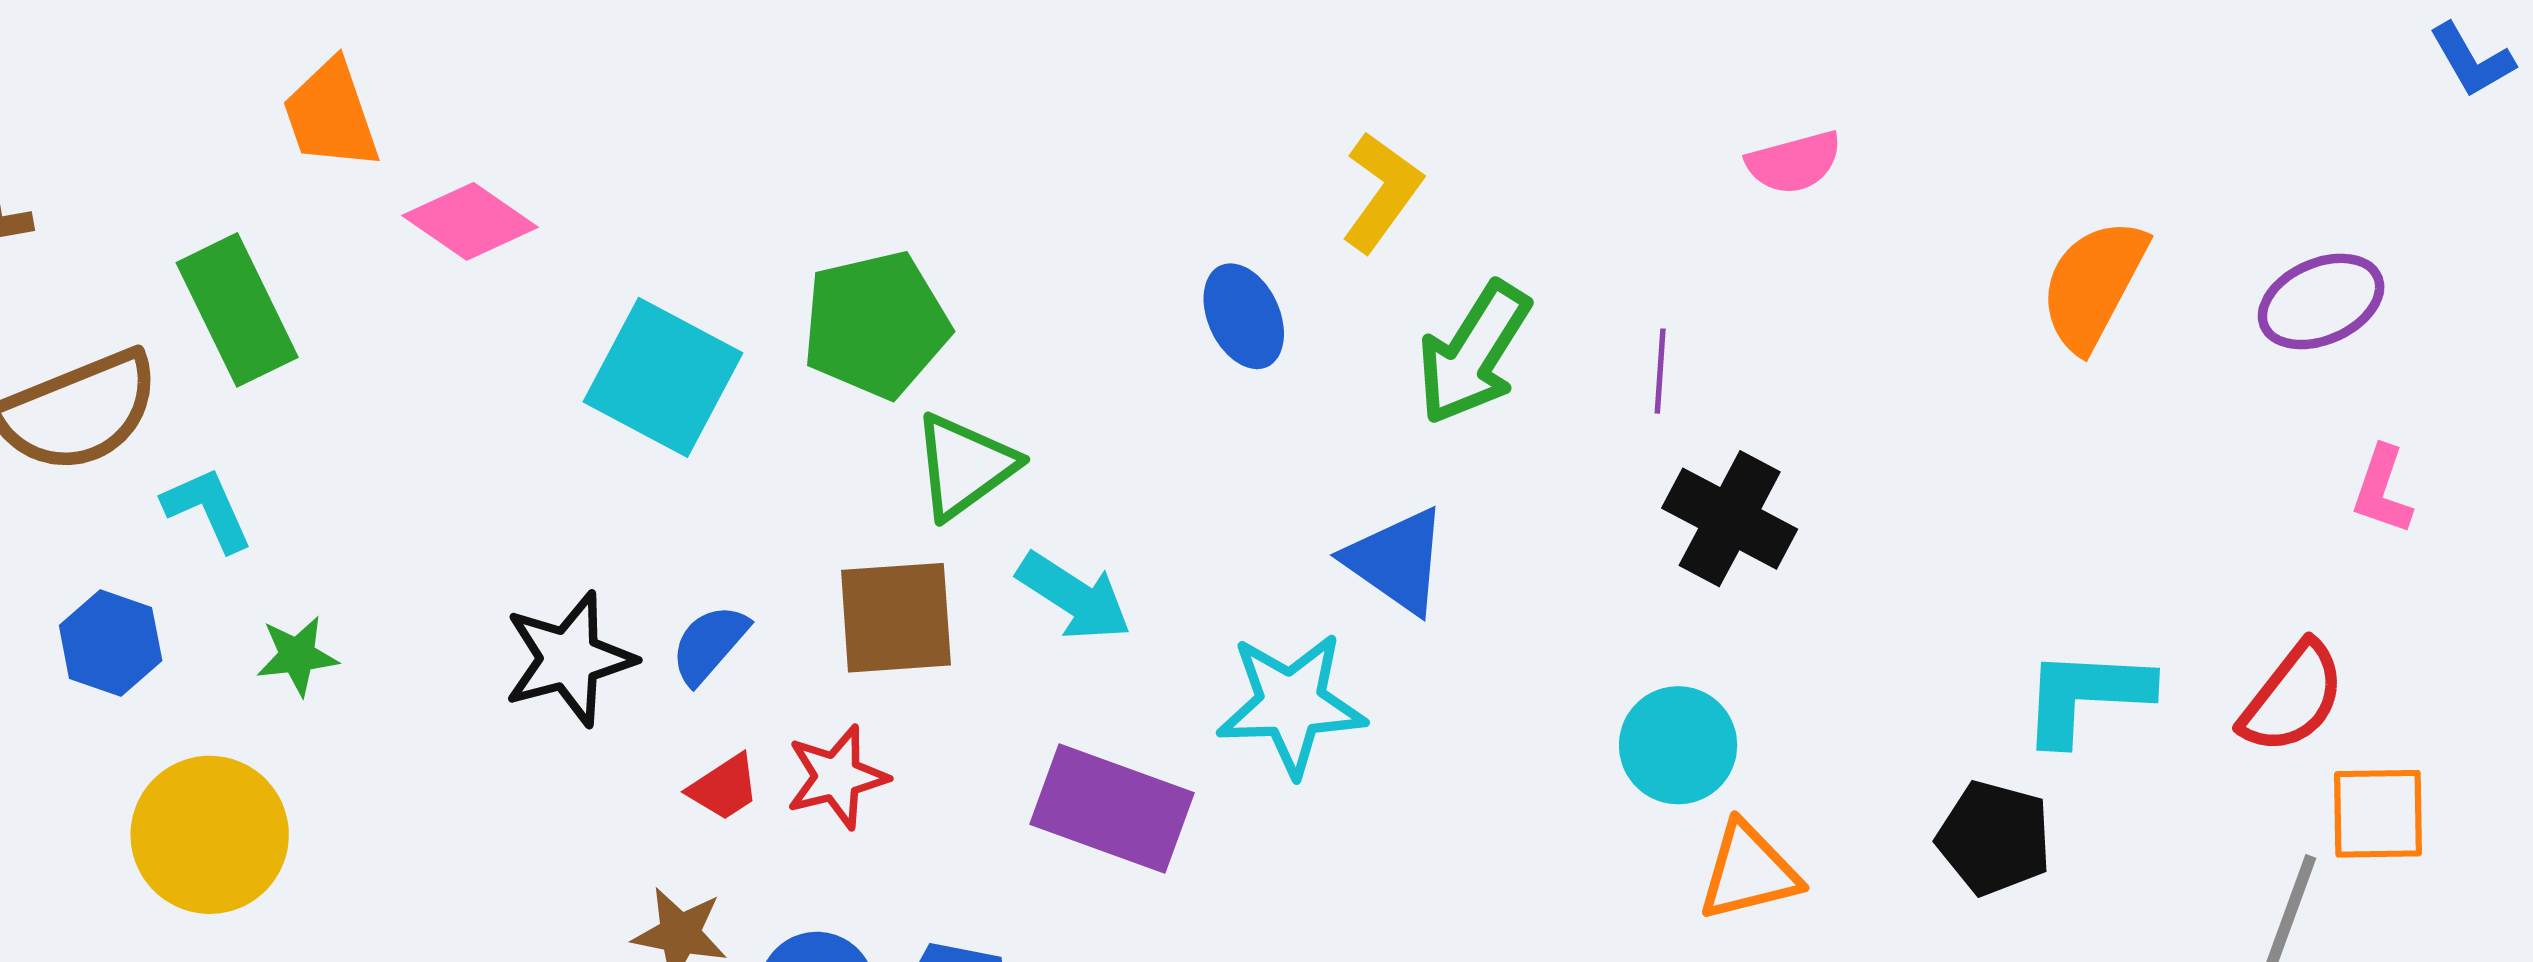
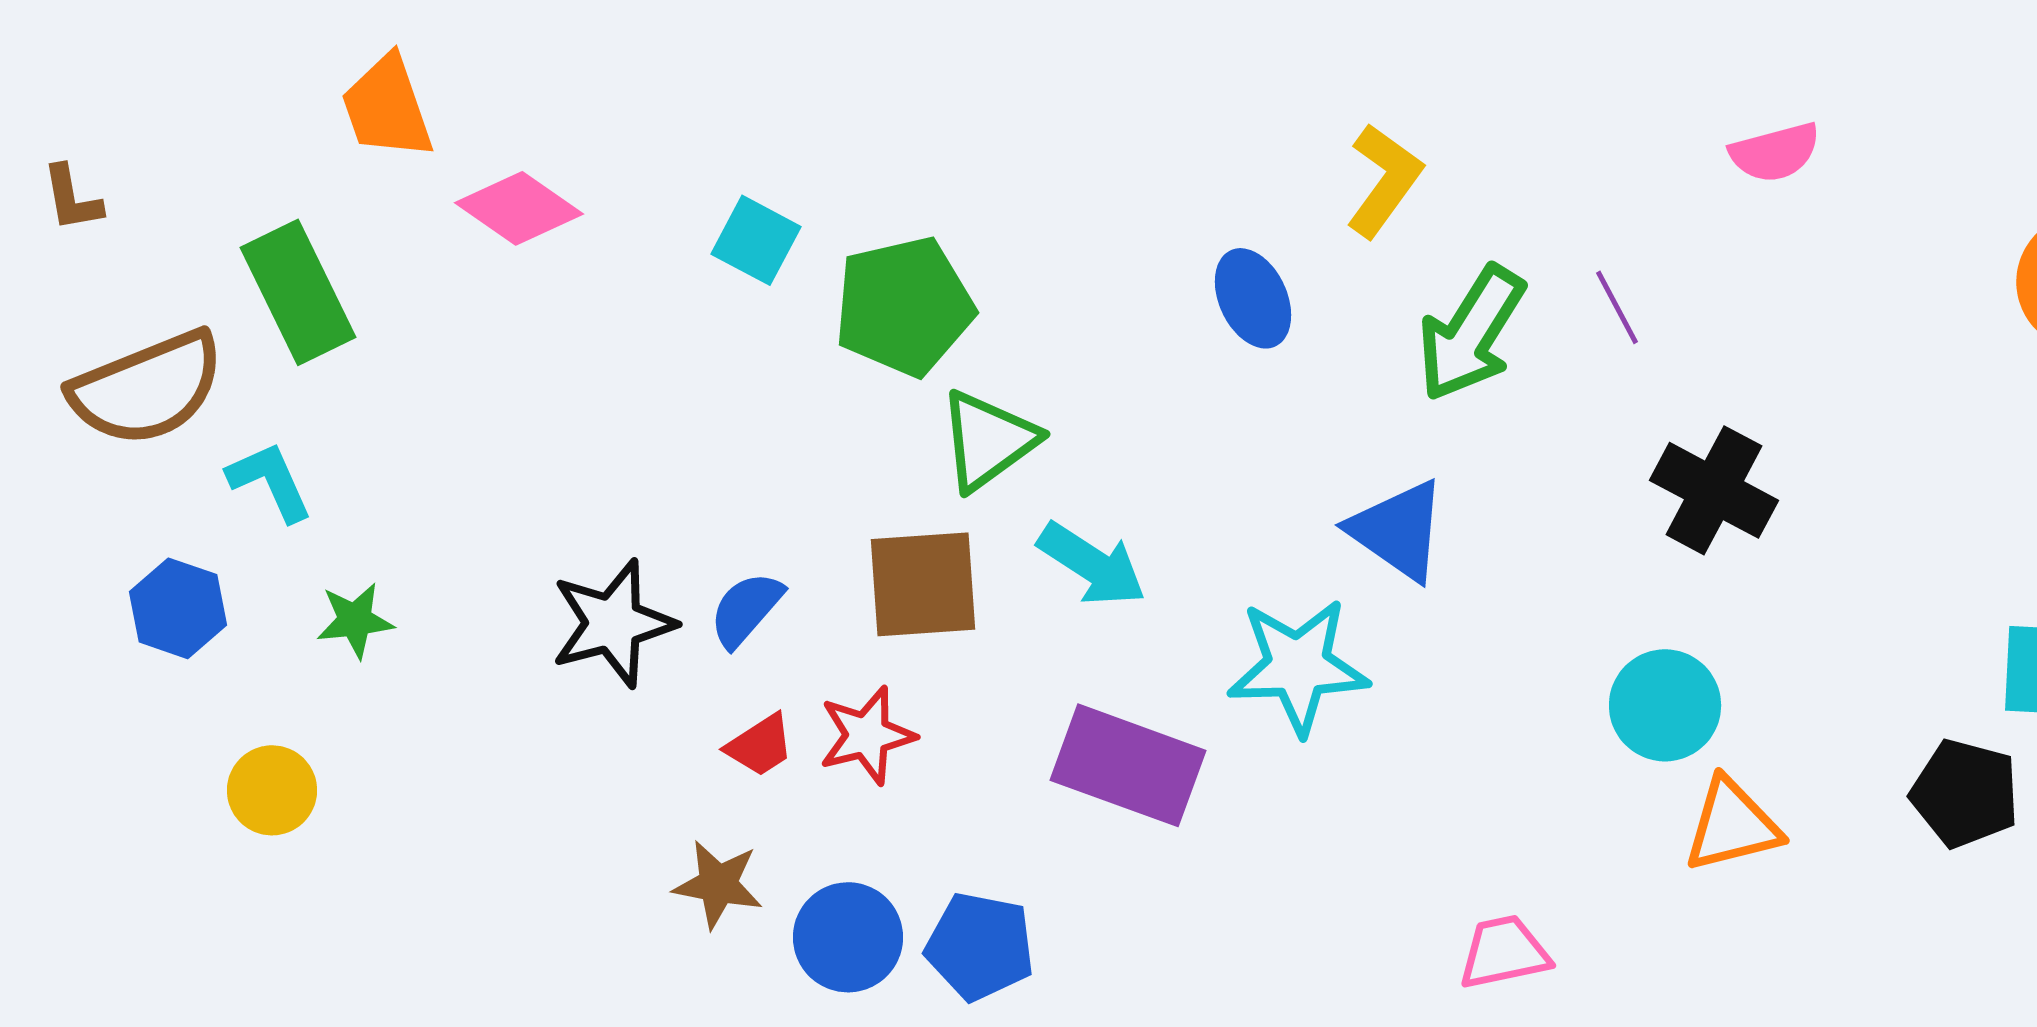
purple line: (1660, 371) -> (1617, 307), moved, turned -32
cyan square: (663, 377) -> (756, 240), moved, size x0.6
yellow circle: (210, 835) -> (272, 790), size x0.6

